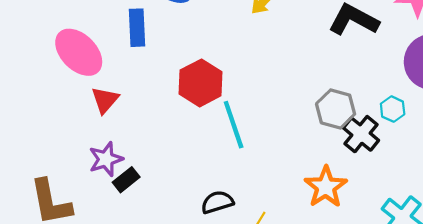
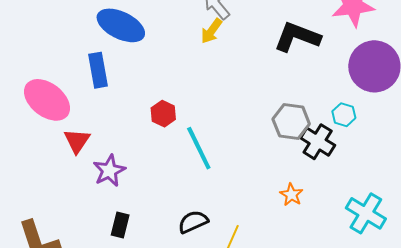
red hexagon: (201, 83) -> (163, 114), size x0.6
purple star: (106, 159) -> (109, 171), moved
black rectangle: (126, 180) -> (120, 225), moved, turned -30
orange star: (326, 187) -> (291, 195), size x0.6

